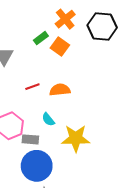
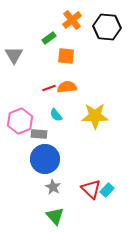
orange square: (60, 47) -> (66, 56), moved, turned -30
red line: (32, 87) -> (49, 88), moved
yellow star: (76, 138) -> (95, 116), moved

